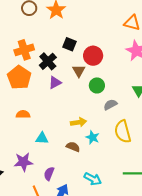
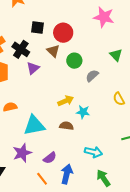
yellow semicircle: (123, 132) -> (119, 99), moved, size x0.6
cyan triangle: (42, 138) -> (34, 125), size x1.6
purple semicircle: (49, 174) -> (50, 158), turned -136

